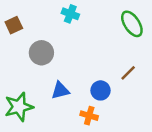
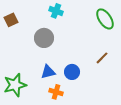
gray circle: (41, 53) -> (44, 38), moved
blue circle: (100, 90) -> (72, 72), moved
orange cross: (89, 116) -> (56, 92), moved

